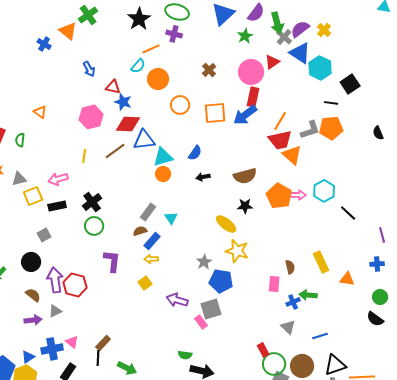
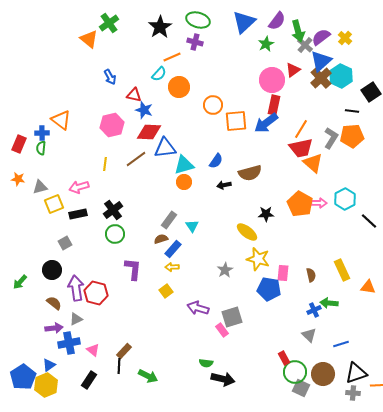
blue cross: (44, 44) -> (42, 133), moved, turned -32
blue triangle: (300, 53) -> (321, 61), turned 45
brown cross: (209, 70) -> (321, 78), moved, size x1.5
orange circle: (180, 105) -> (213, 105), moved
orange triangle: (40, 112) -> (61, 120), size x1.5
gray L-shape: (310, 130) -> (331, 138), turned -40
brown semicircle: (245, 176) -> (250, 173), moved
blue pentagon: (221, 281) -> (269, 289), moved
pink rectangle: (274, 284) -> (283, 273), moved
blue cross: (52, 349) -> (69, 343), moved

